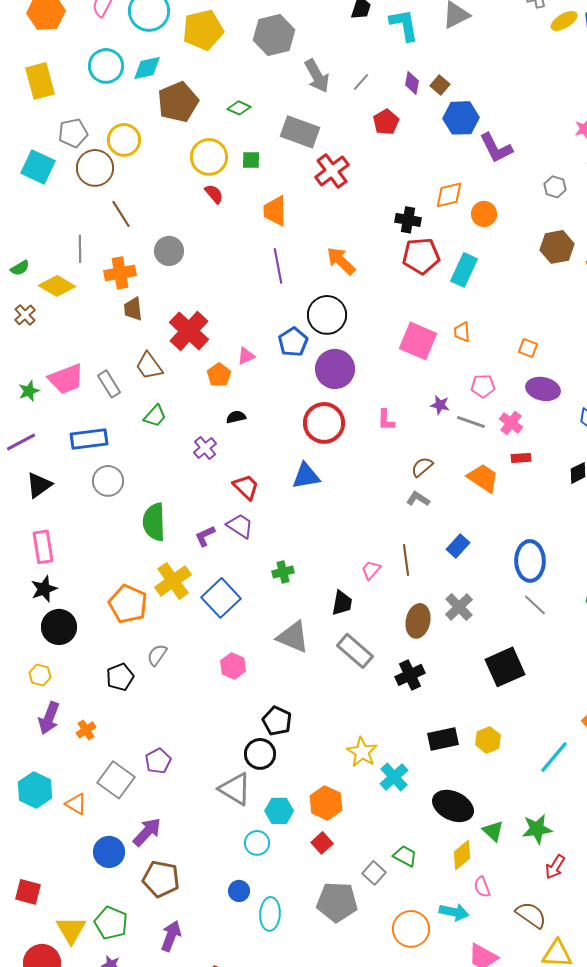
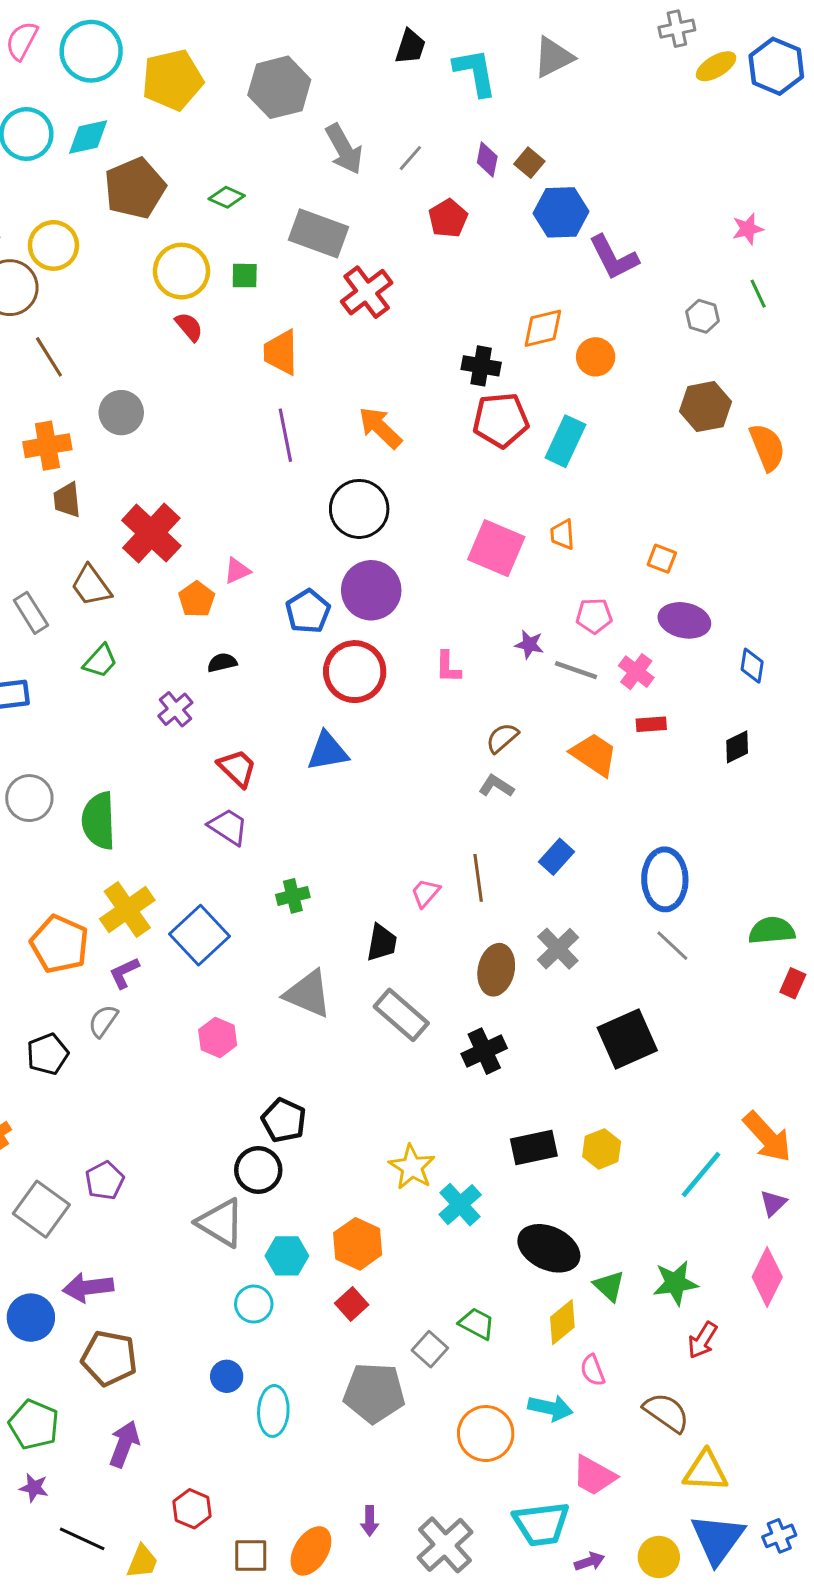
blue pentagon: (293, 342) -> (308, 611), moved
gray circle: (108, 481) -> (29, 798), moved
purple L-shape: (205, 536) -> (124, 973), moved
purple arrow: (147, 832) -> (88, 1287), turned -140

